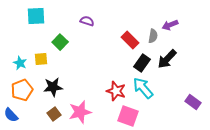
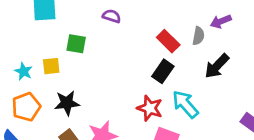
green square: (60, 42) -> (76, 44), turned -35
black rectangle: (142, 63) -> (163, 71), moved

